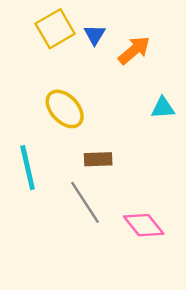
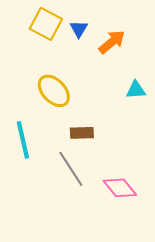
yellow square: (55, 29) -> (46, 24), turned -32

